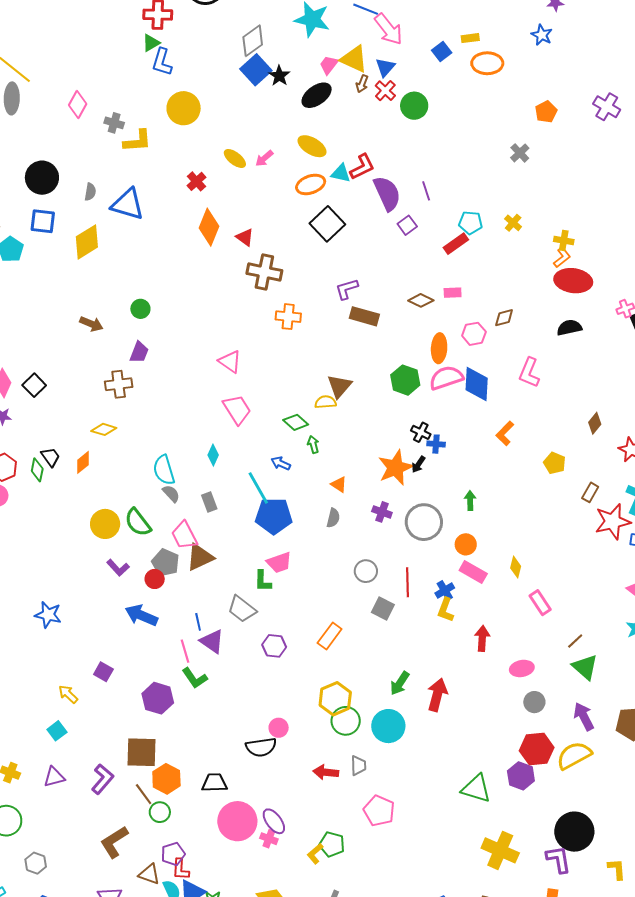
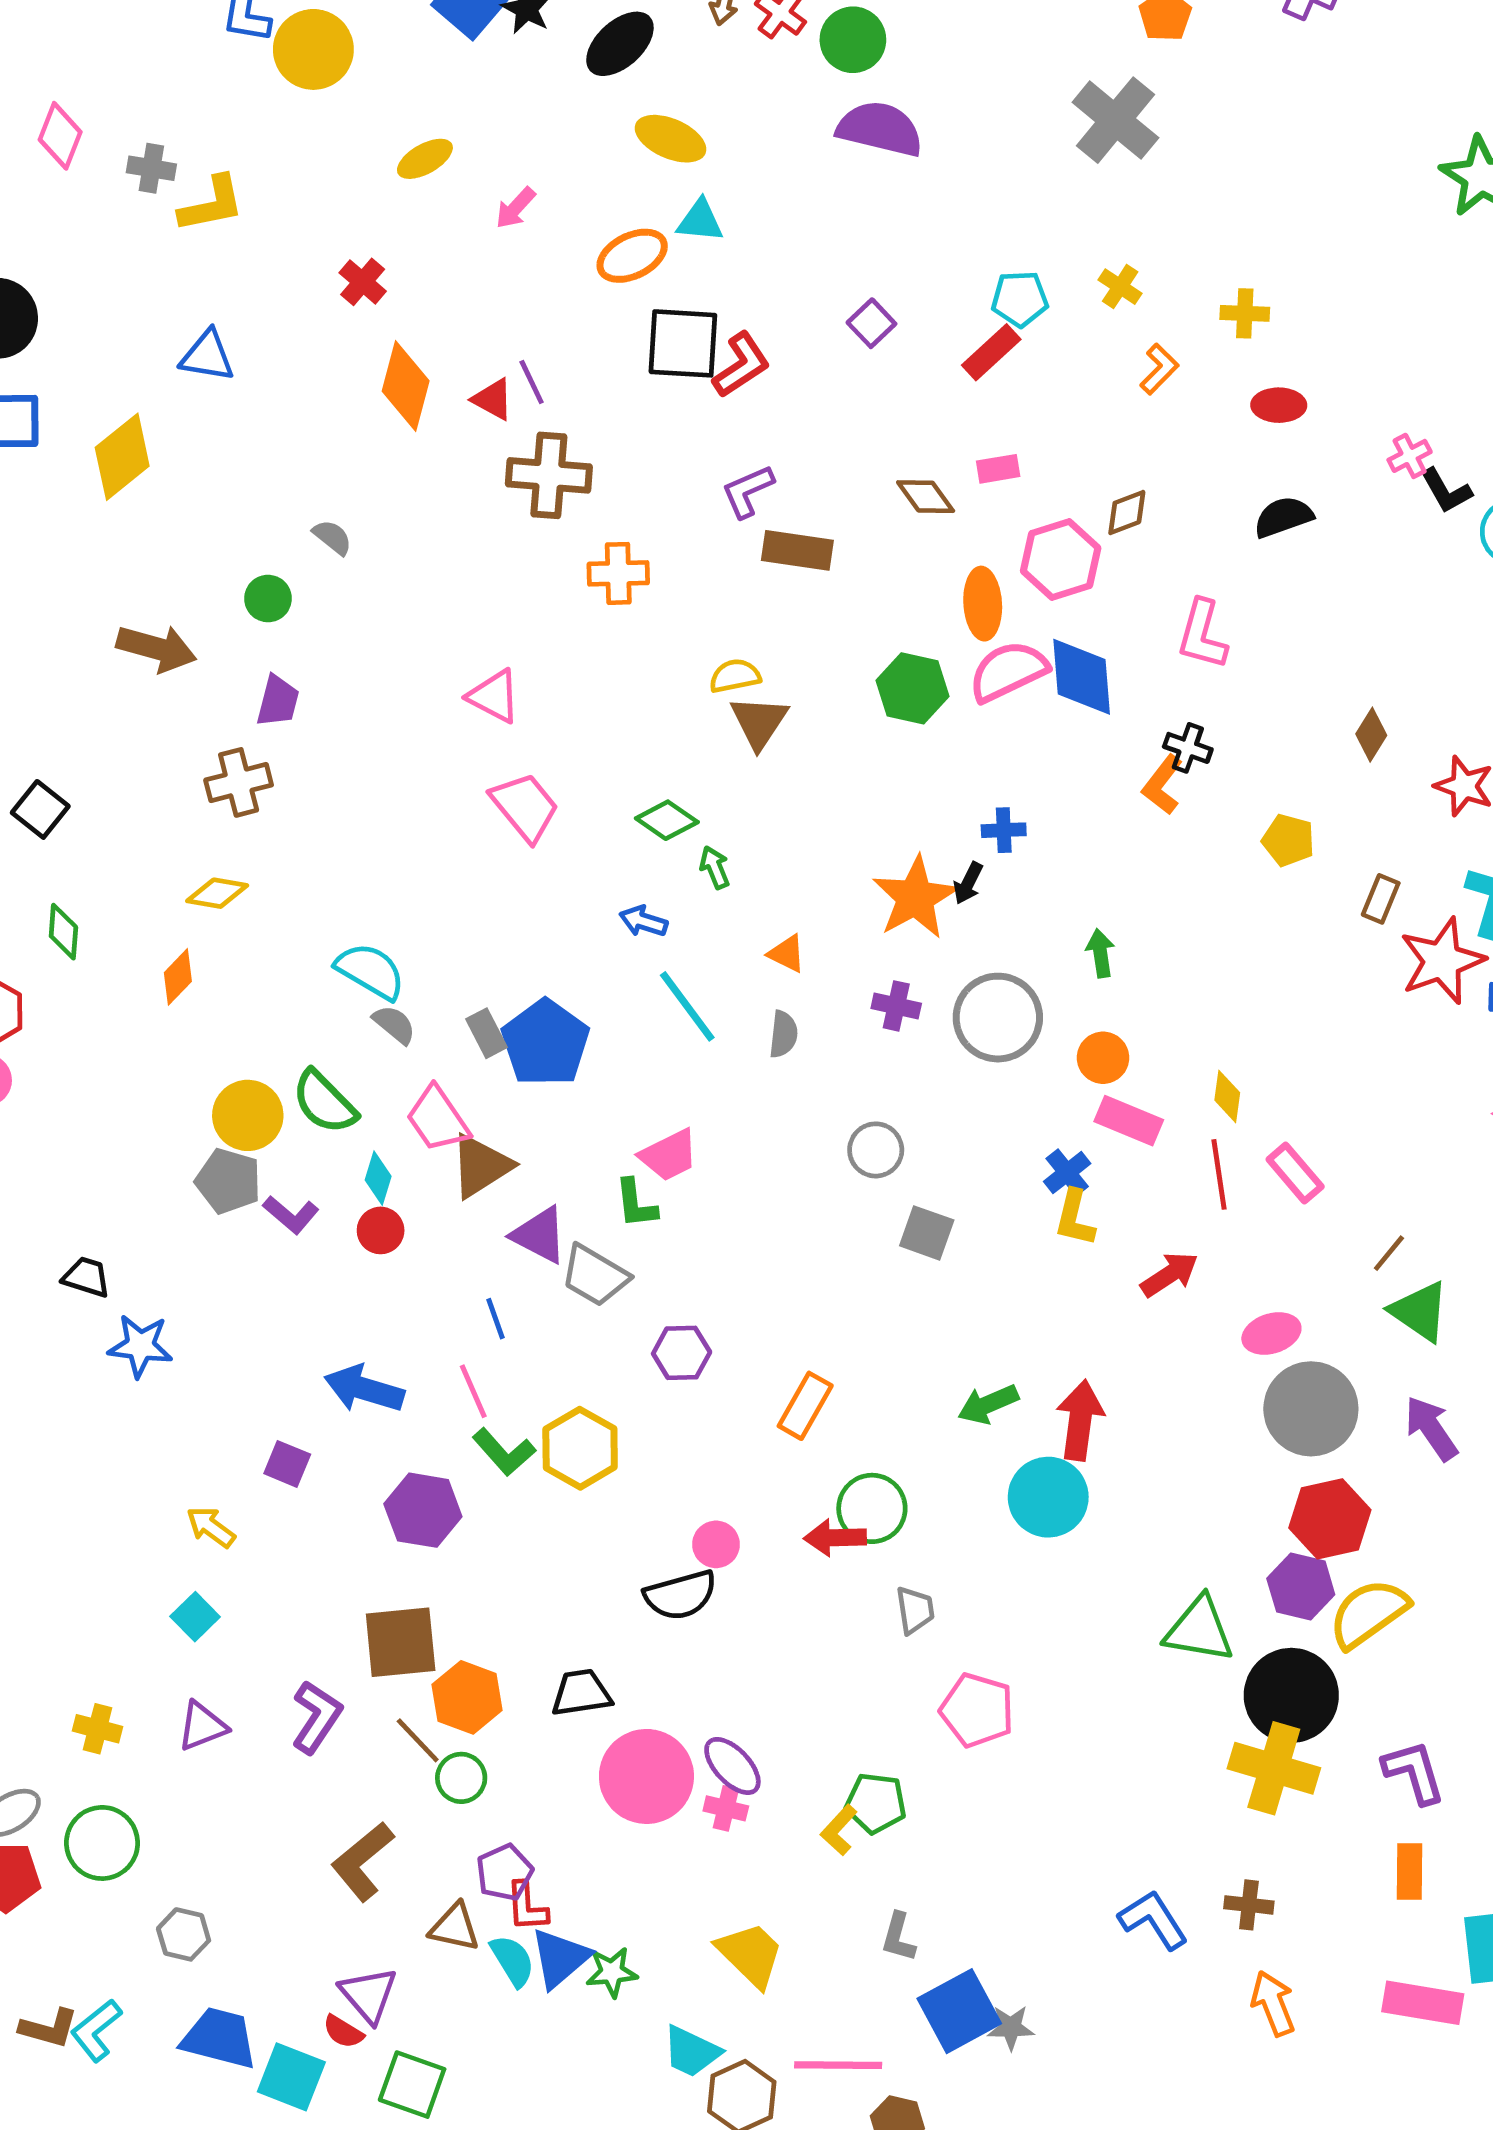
yellow circle: (184, 108) -> (313, 49), moved
yellow ellipse: (312, 146) -> (670, 139), moved
gray cross: (520, 153) -> (1115, 120), size x1.8
yellow ellipse: (235, 158) -> (425, 159), moved, turned -60
red L-shape: (362, 167) -> (741, 365), moved
purple line: (426, 191) -> (532, 382), moved
gray semicircle: (90, 192) -> (332, 537), moved, turned -54
purple semicircle: (387, 193) -> (880, 129), moved, turned -45
blue triangle: (128, 204) -> (207, 356), size x0.7
black square: (327, 224) -> (683, 343), turned -36
orange L-shape: (562, 257) -> (1159, 369), moved
red ellipse: (573, 281) -> (1279, 405), size x0.6
brown diamond: (421, 300) -> (926, 497), turned 35
brown arrow: (91, 324) -> (157, 648), size x1.4
pink hexagon: (474, 334) -> (1061, 559), size x1.4
yellow semicircle: (326, 402) -> (735, 676), moved
black cross: (421, 432) -> (1188, 748), moved
cyan diamond: (213, 455) -> (378, 1178), moved
black trapezoid: (51, 457) -> (86, 1277), moved, turned -30
green diamond: (37, 470) -> (63, 932), moved
cyan semicircle: (164, 470) -> (370, 971), turned 144
cyan line: (258, 488) -> (687, 1006), moved
blue pentagon: (274, 516) -> (545, 1043), moved, turned -30
gray pentagon: (165, 563) -> (228, 1181), moved
red line: (408, 582) -> (1219, 1174), moved
blue arrow: (141, 615) -> (364, 1389), moved
orange rectangle: (330, 636) -> (805, 1406), moved
red arrow: (482, 638) -> (1170, 1274), turned 60
purple triangle: (212, 641) -> (539, 1235), moved
green arrow: (400, 683) -> (988, 1404), turned 40
yellow hexagon: (335, 699) -> (580, 1448), moved
gray circle: (534, 702) -> (1311, 1409), size x1.8
cyan circle: (388, 726) -> (1048, 1497), moved
yellow semicircle: (574, 755) -> (1369, 1613), moved
red arrow: (326, 772) -> (835, 1538), moved
black circle: (574, 832) -> (1291, 1695), moved

